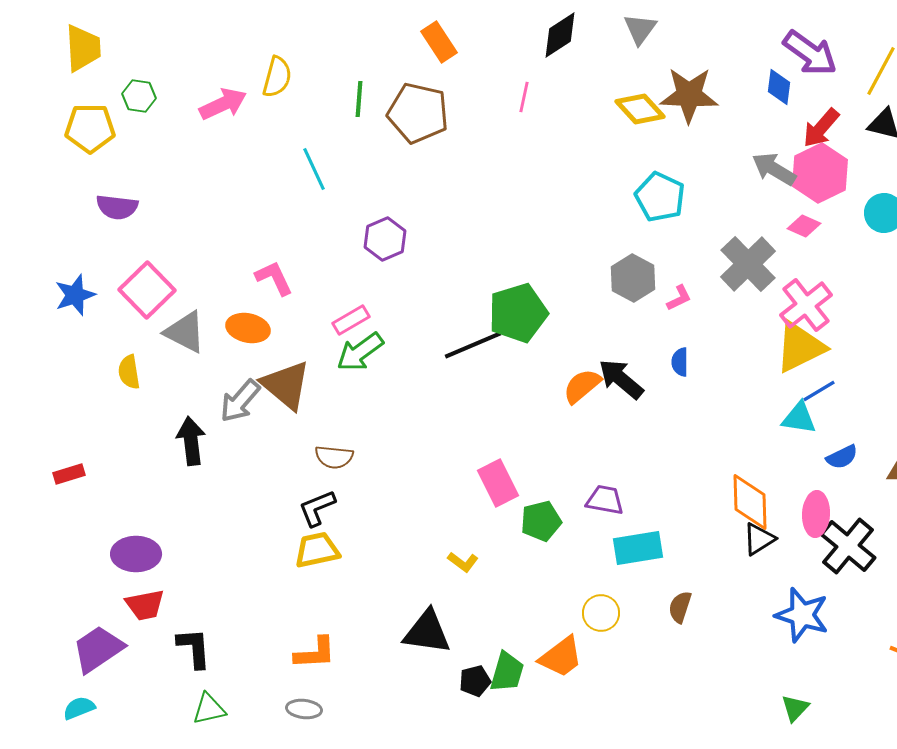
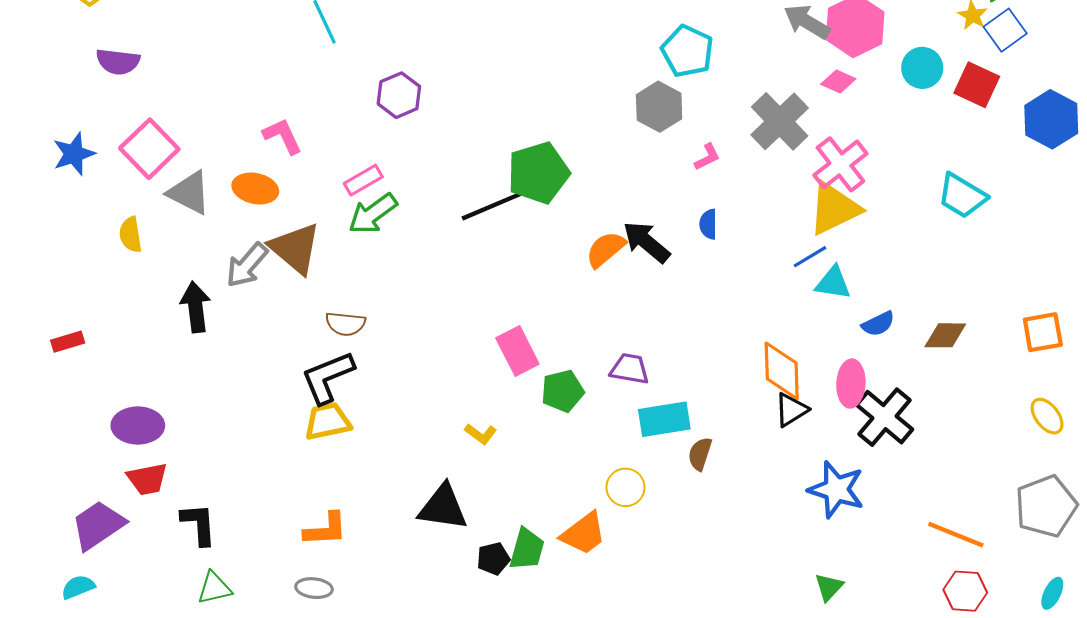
gray hexagon: (633, 278) -> (659, 107), moved
blue line: (819, 391) -> (810, 257), moved
black L-shape: (317, 508) -> (328, 377), size x1.4
brown semicircle: (680, 607) -> (700, 454), moved

